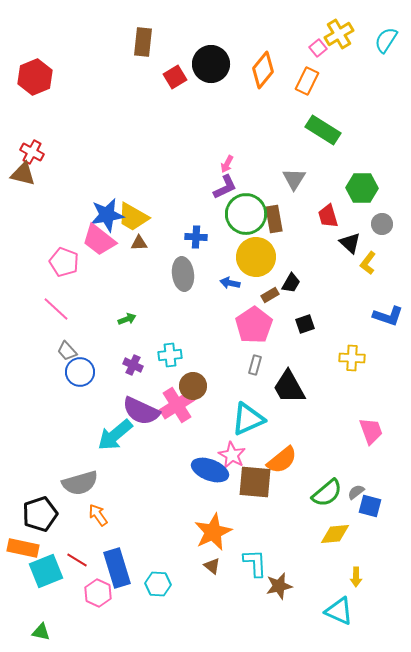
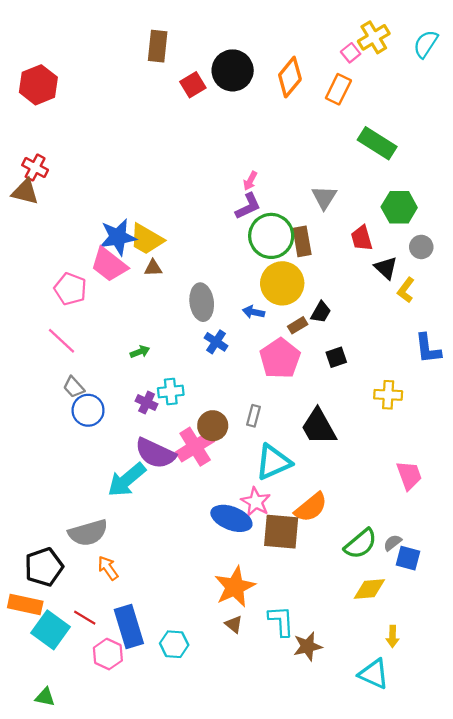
green rectangle: (323, 130) -> (377, 143), moved
blue cross: (196, 237) -> (216, 342), moved, turned 30
blue L-shape: (388, 316) -> (428, 348), turned 64
cyan cross: (170, 355) -> (171, 391), moved
gray rectangle: (255, 365) -> (254, 416), moved
cyan square: (46, 571) -> (51, 630), turned -32

